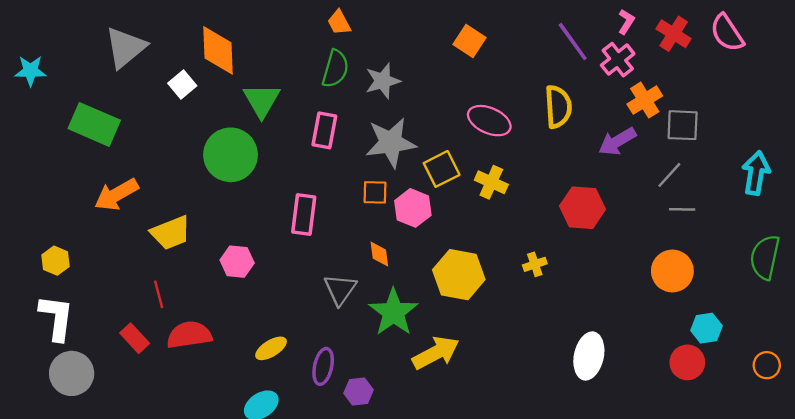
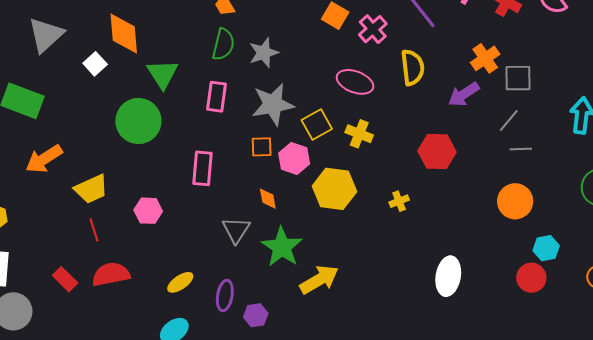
pink cross: (618, 60) -> (373, 29), moved
yellow hexagon: (459, 275) -> (334, 189), moved
red line: (159, 294) -> (94, 230), moved

